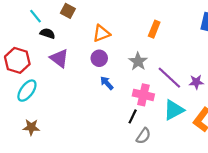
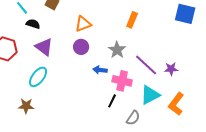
blue arrow: (107, 83) -> (100, 70), moved, turned -40
cyan ellipse: (27, 91) -> (38, 77), moved
brown star: (31, 127) -> (26, 106), moved
gray semicircle: (143, 136) -> (133, 118), moved

